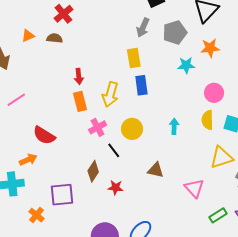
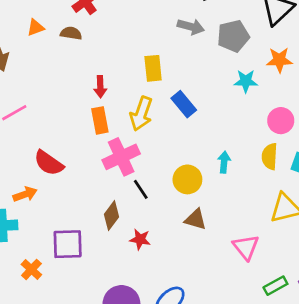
gray arrow: (143, 28) -> (191, 27), turned -102
yellow rectangle: (134, 58) -> (153, 68), moved
blue rectangle: (141, 85) -> (184, 104), turned -36
pink cross: (98, 127) -> (121, 157), size x1.5
yellow circle: (132, 129) -> (187, 179), moved

